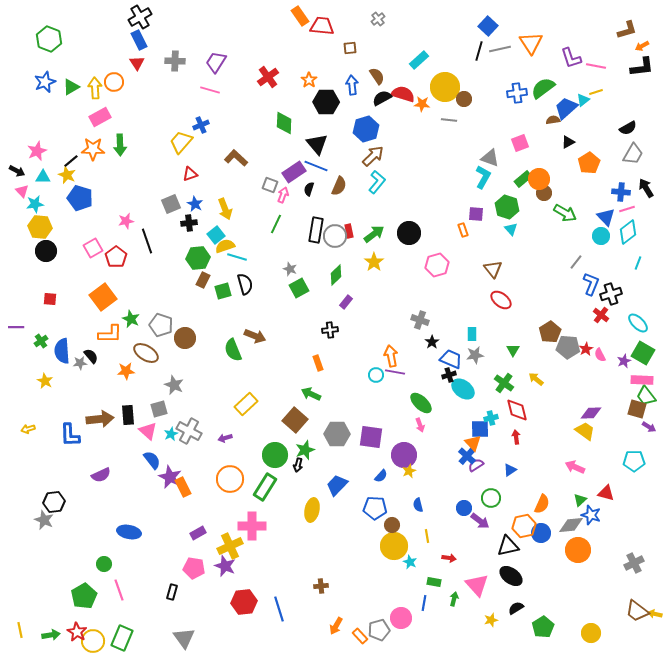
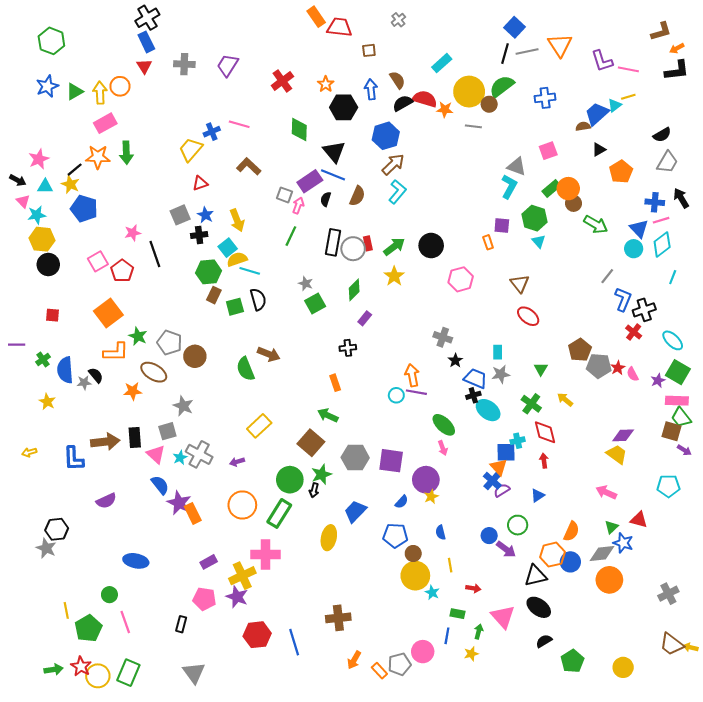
green semicircle: (543, 88) -> (502, 86), moved
pink line: (210, 90) -> (239, 124), moved
brown cross: (321, 586) -> (338, 618), size x1.6
yellow star: (491, 620) -> (471, 654), moved
yellow line: (20, 630) -> (66, 610), moved

